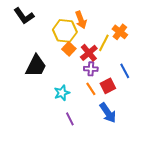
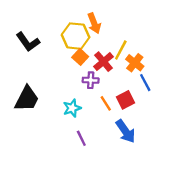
black L-shape: (24, 16) -> (28, 42), moved
orange cross: (120, 32) -> (135, 63), moved
black trapezoid: (36, 66) -> (27, 99), moved
purple cross: (91, 69) -> (91, 80), moved

